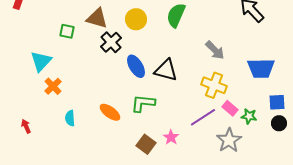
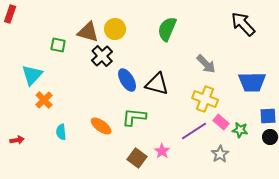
yellow circle: (136, 19) -> (115, 29), moved
red arrow: (26, 126) -> (17, 140), turned 104
gray star: (229, 140) -> (220, 154), size x0.7

